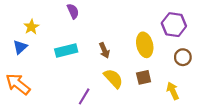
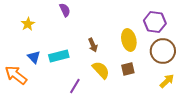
blue triangle: (20, 47) -> (34, 57), moved, turned -32
cyan rectangle: (66, 50) -> (59, 56), moved
brown circle: (183, 57) -> (163, 51), size x1.6
yellow arrow: (173, 91) -> (167, 81), moved, turned 70

